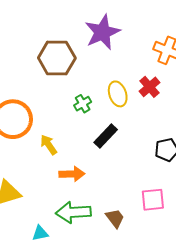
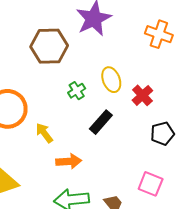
red cross: (149, 87) -> (142, 95), moved
pink square: (153, 200) -> (151, 184), turned 30

